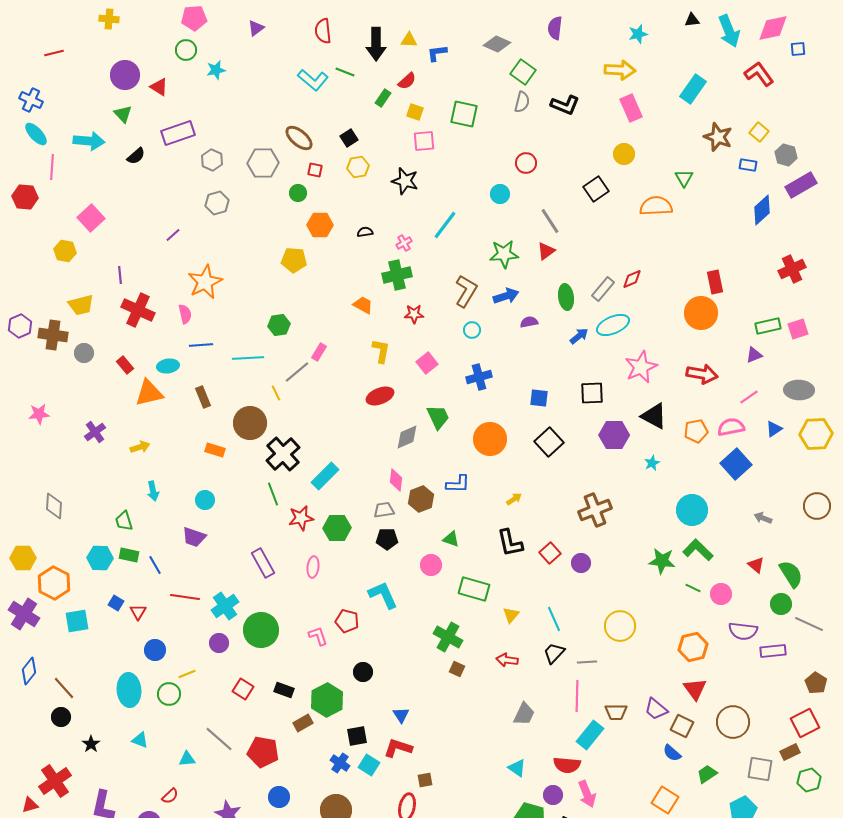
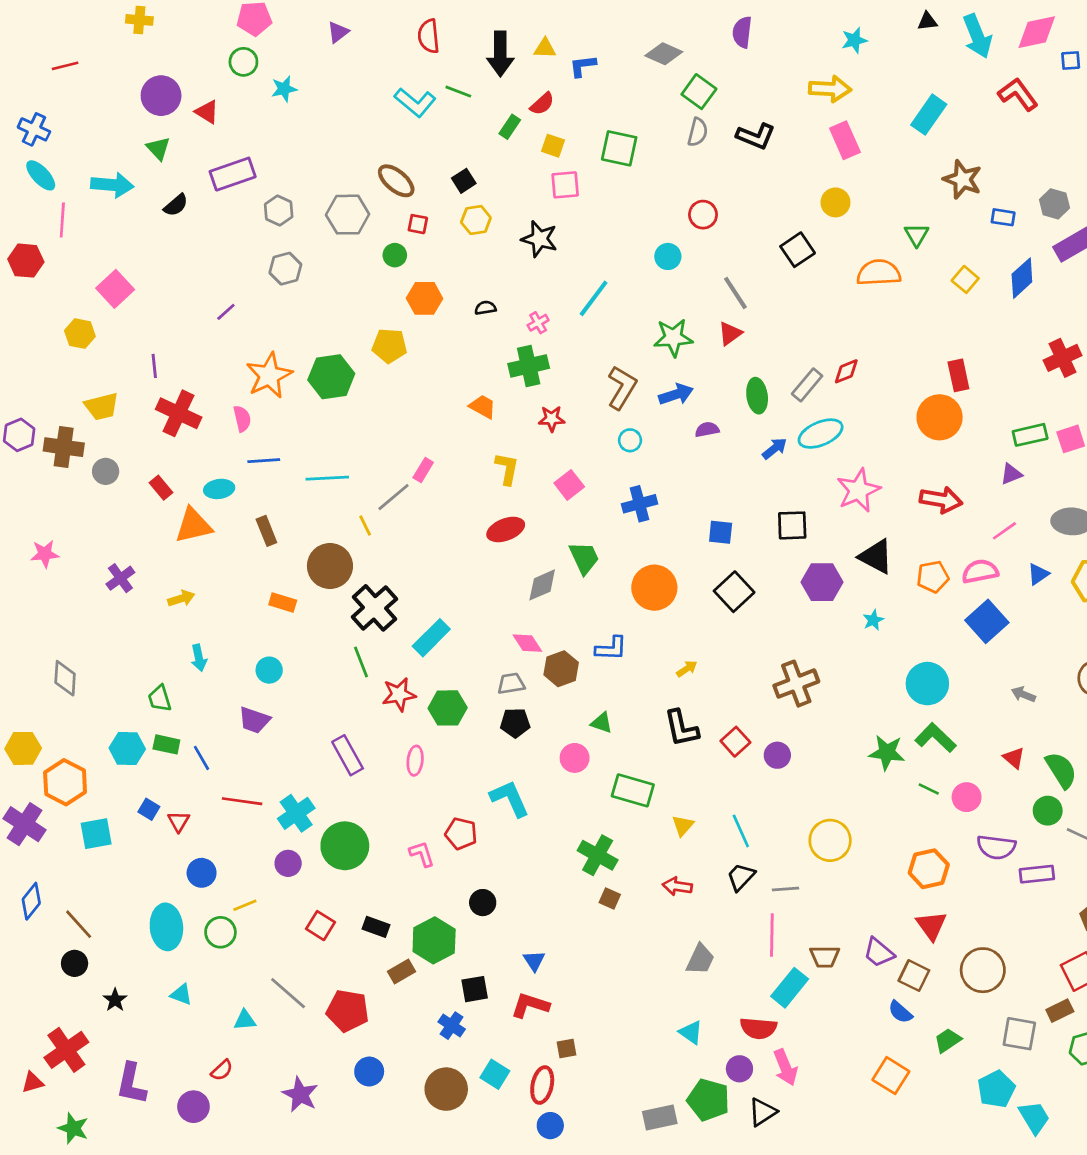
yellow square: (759, 132) -> (965, 279), moved
green hexagon: (279, 325) -> (331, 377), moved, size x1.5
pink diamond: (396, 480) -> (527, 643), turned -40
cyan square: (369, 765) -> (495, 1074), moved

